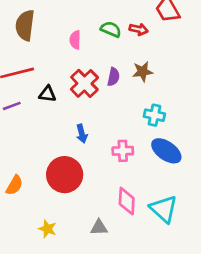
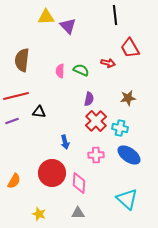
green semicircle: (111, 29) -> (81, 70), moved
brown star: (143, 72) -> (128, 98), moved
red cross: (84, 83) -> (96, 121), moved
pink diamond: (127, 201) -> (79, 183), moved

